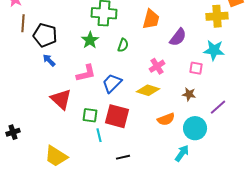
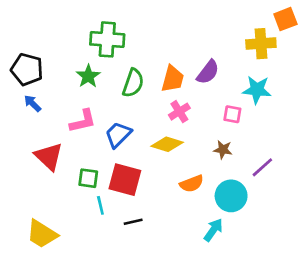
orange trapezoid: (151, 19) -> (173, 79), moved
green semicircle: (123, 45) -> (133, 83), size x1.5
black line: (123, 157) -> (133, 222), moved

